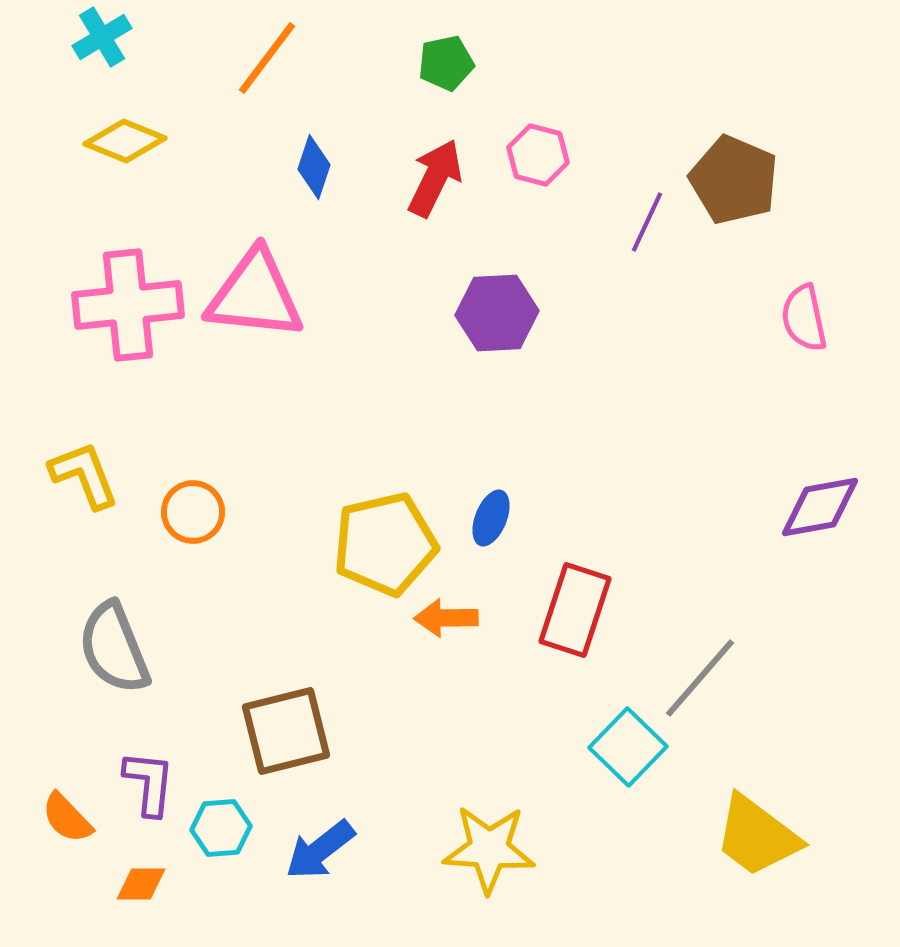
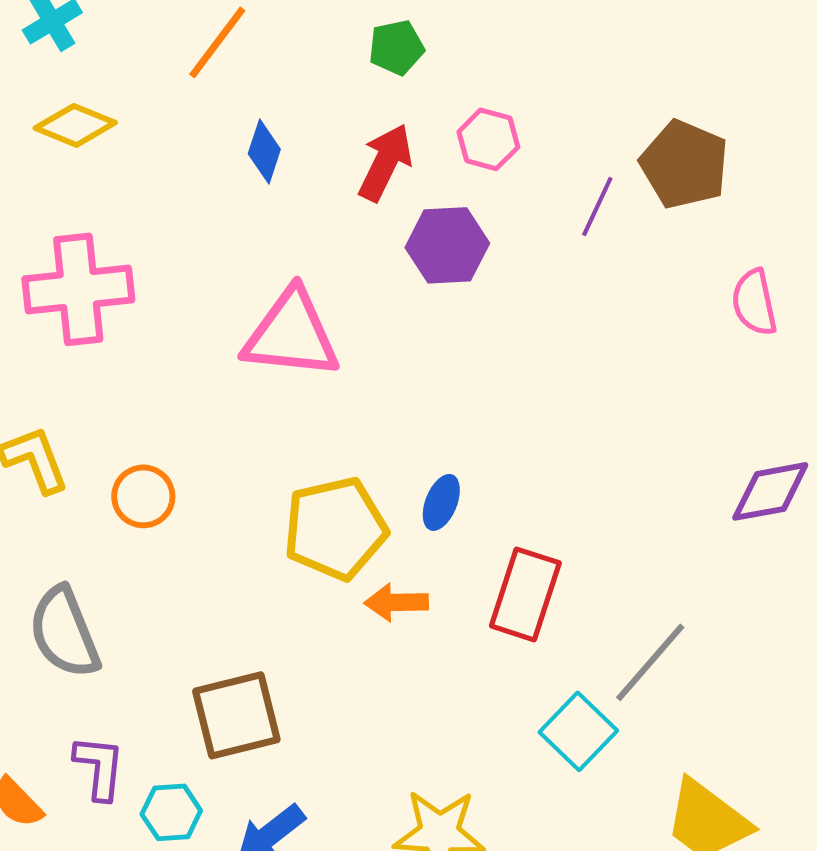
pink triangle: (255, 295) -> (291, 334), moved
purple hexagon: (497, 313) -> (447, 245), moved

